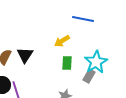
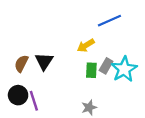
blue line: (83, 19) -> (109, 21), turned -35
gray rectangle: (89, 76) -> (106, 66), moved

